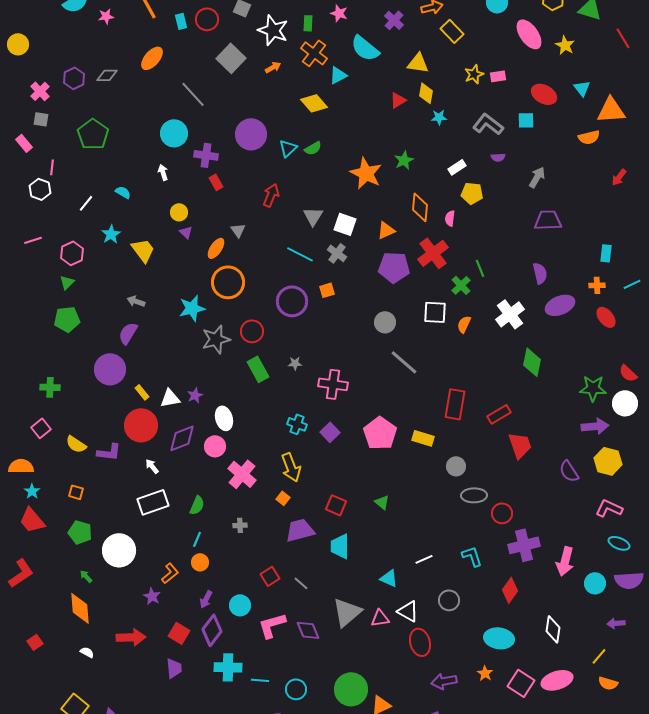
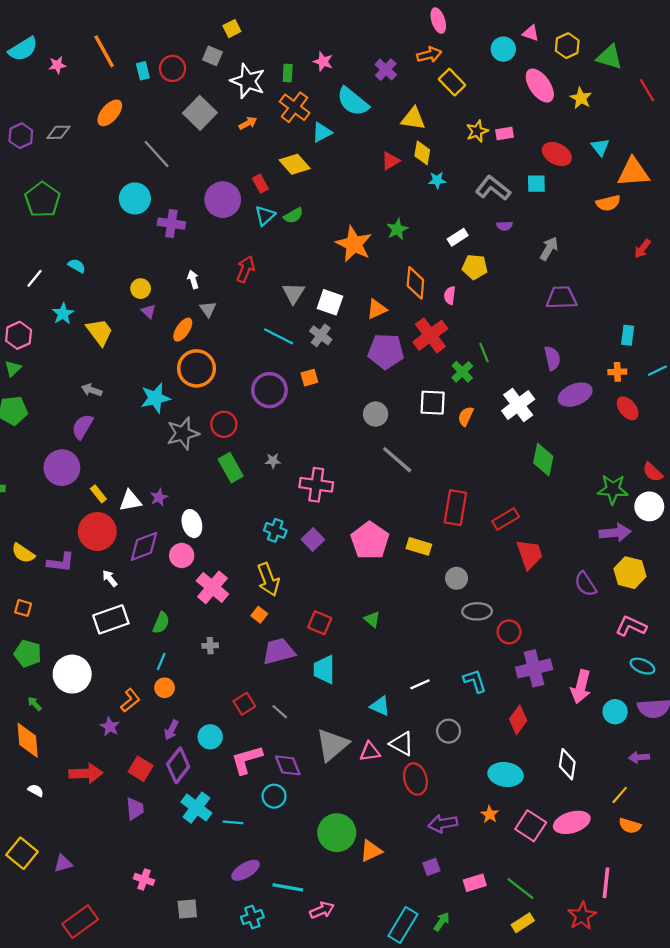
white arrow: (163, 172) -> (193, 279), moved
red rectangle: (216, 182) -> (260, 184), moved
cyan cross: (228, 667) -> (196, 808), turned 36
cyan circle: (296, 689) -> (274, 796), moved

